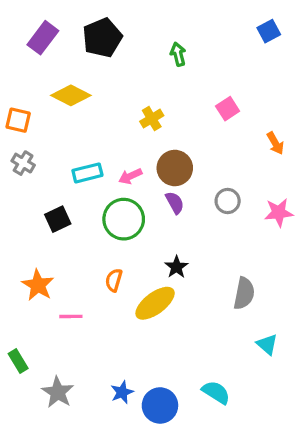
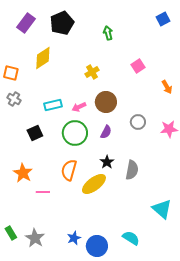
yellow diamond: (71, 95) -> (43, 58), turned -60
purple semicircle: (175, 203) -> (106, 132), moved, turned 56
orange semicircle: (114, 280) -> (69, 170), size x1.5
gray semicircle: (244, 293) -> (132, 170), moved
cyan triangle: (267, 344) -> (162, 209), size x1.5
green rectangle: (18, 361) -> (11, 233), moved

